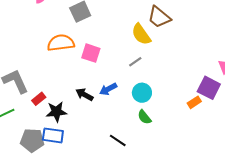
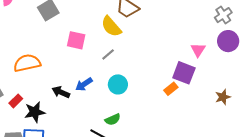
orange semicircle: (61, 43) -> (27, 63), moved
pink square: (91, 53) -> (76, 40), moved
green semicircle: (144, 117) -> (113, 119), moved, turned -70

